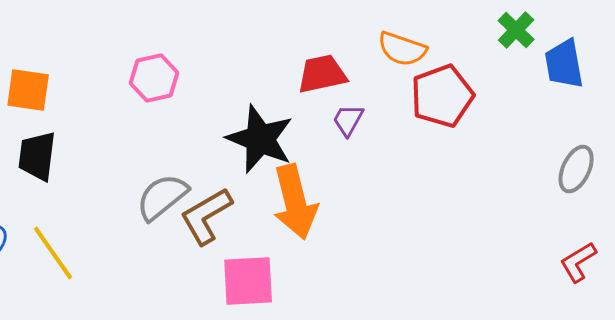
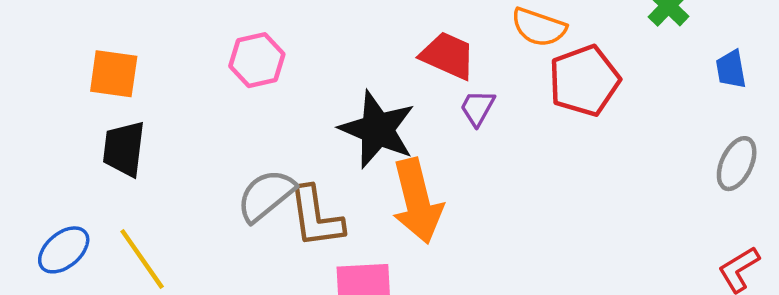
blue trapezoid: (564, 64) -> (731, 69), moved, size x0.7
red trapezoid: (322, 74) -> (448, 56), turned 36
brown L-shape: (206, 216) -> (316, 217), turned -68

